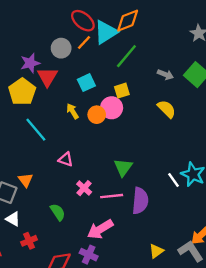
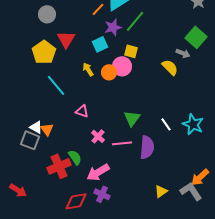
gray circle: (61, 48) -> (47, 14), moved
purple star: (30, 63) -> (113, 27), moved
gray arrow: (165, 75) -> (183, 53), moved
yellow square: (122, 91) -> (131, 51), turned 32
white line: (173, 180) -> (166, 124), moved
white triangle: (13, 219) -> (36, 127), moved
pink arrow: (100, 229) -> (98, 172), moved
red cross: (29, 241) -> (59, 166), moved, size x1.6

